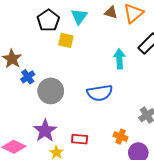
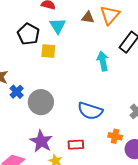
blue semicircle: (100, 93) -> (90, 111), moved, turned 35

